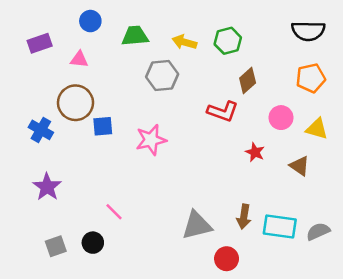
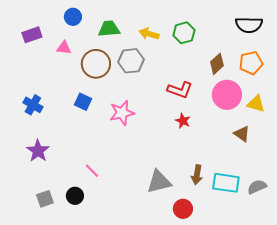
brown diamond: (248, 80) -> (217, 64), moved
brown circle: (76, 103) -> (96, 64), moved
pink circle: (281, 118) -> (227, 95), size x1.5
blue square: (103, 126) -> (83, 102), turned 30
red star: (255, 152) -> (183, 121), moved

